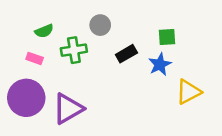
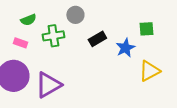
green square: (167, 37) -> (146, 29), moved

